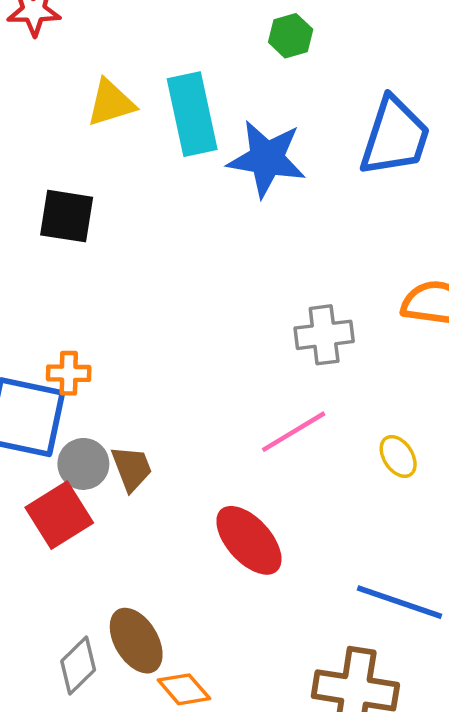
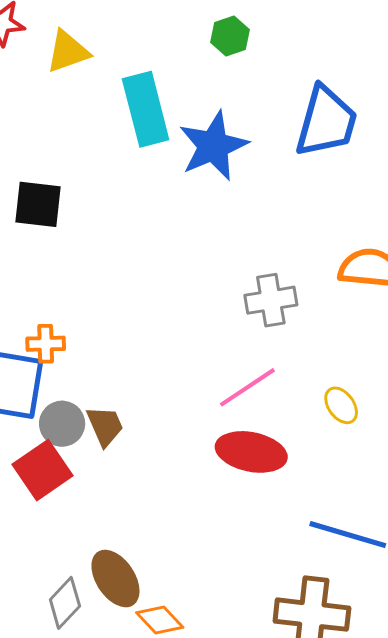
yellow triangle: (111, 103) -> (68, 52), moved
blue star: (267, 159) -> (213, 146), turned -30
red ellipse: (249, 540) -> (251, 452), moved, turned -34

